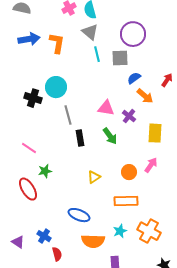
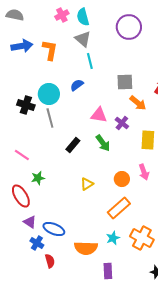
purple circle: (133, 34) -> (129, 27), moved
gray square: (120, 58) -> (125, 82), moved
blue semicircle: (134, 78) -> (77, 85), moved
gray line: (68, 115) -> (50, 118), moved
black rectangle: (80, 138) -> (73, 145), turned 49
pink arrow: (151, 165) -> (144, 172), turned 126
orange rectangle: (126, 201) -> (119, 208), turned -40
blue ellipse: (79, 215) -> (54, 229), moved
purple triangle: (18, 242) -> (30, 222), moved

